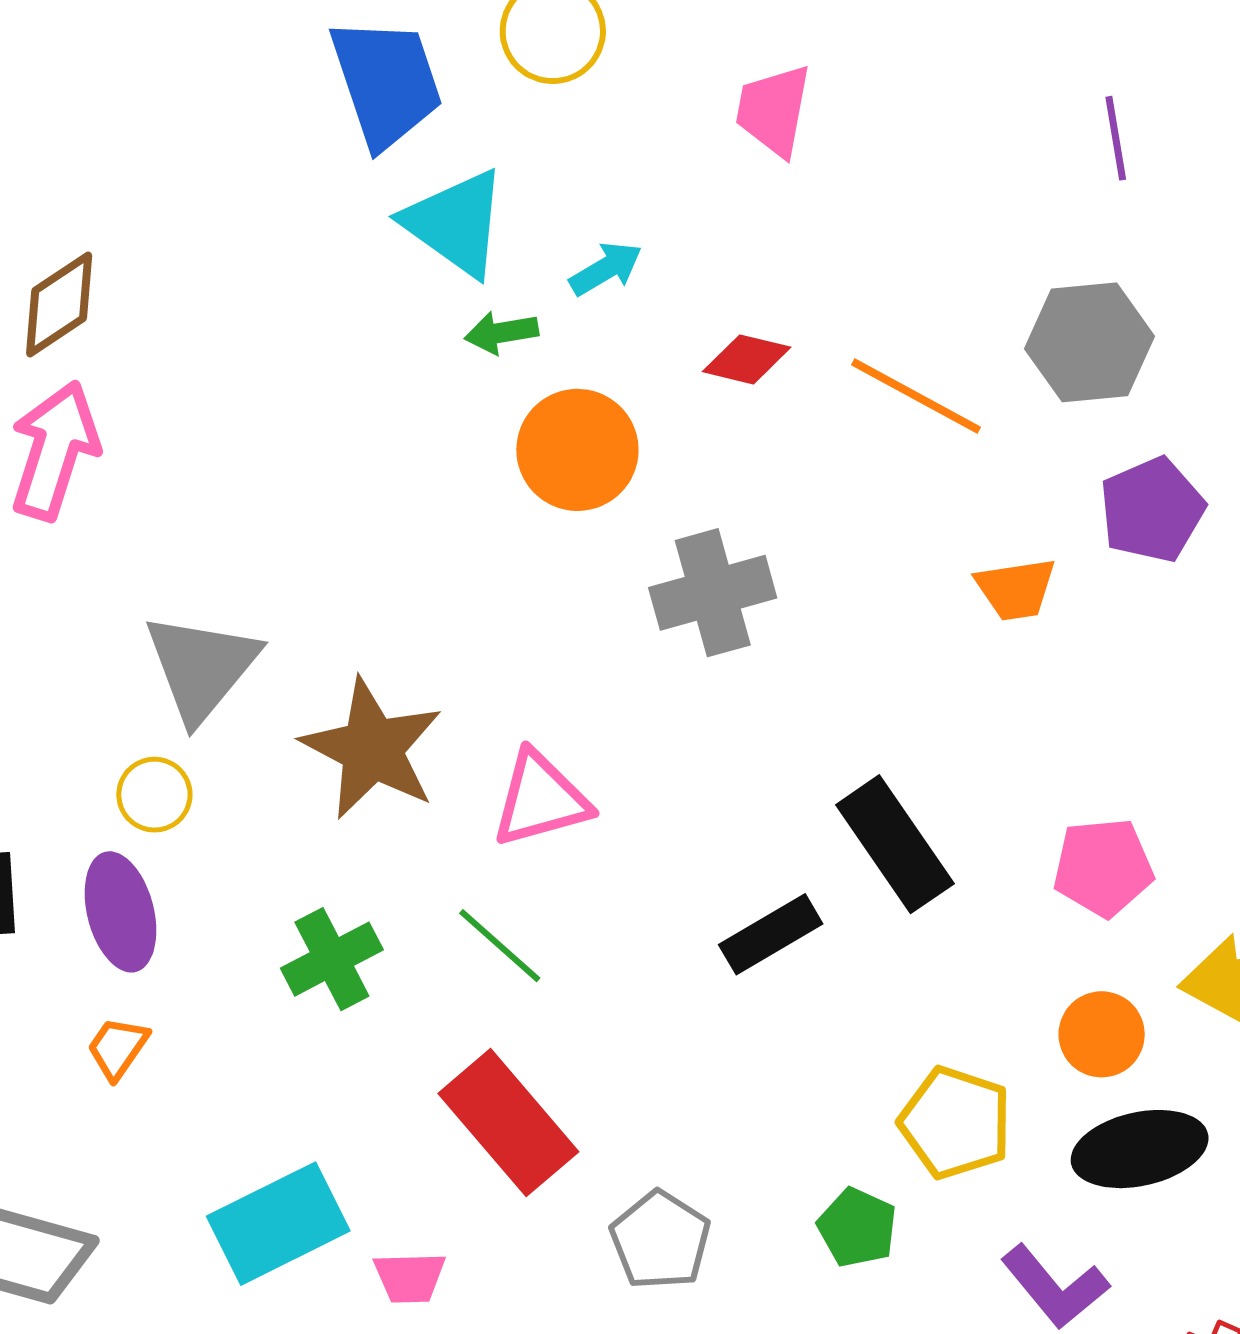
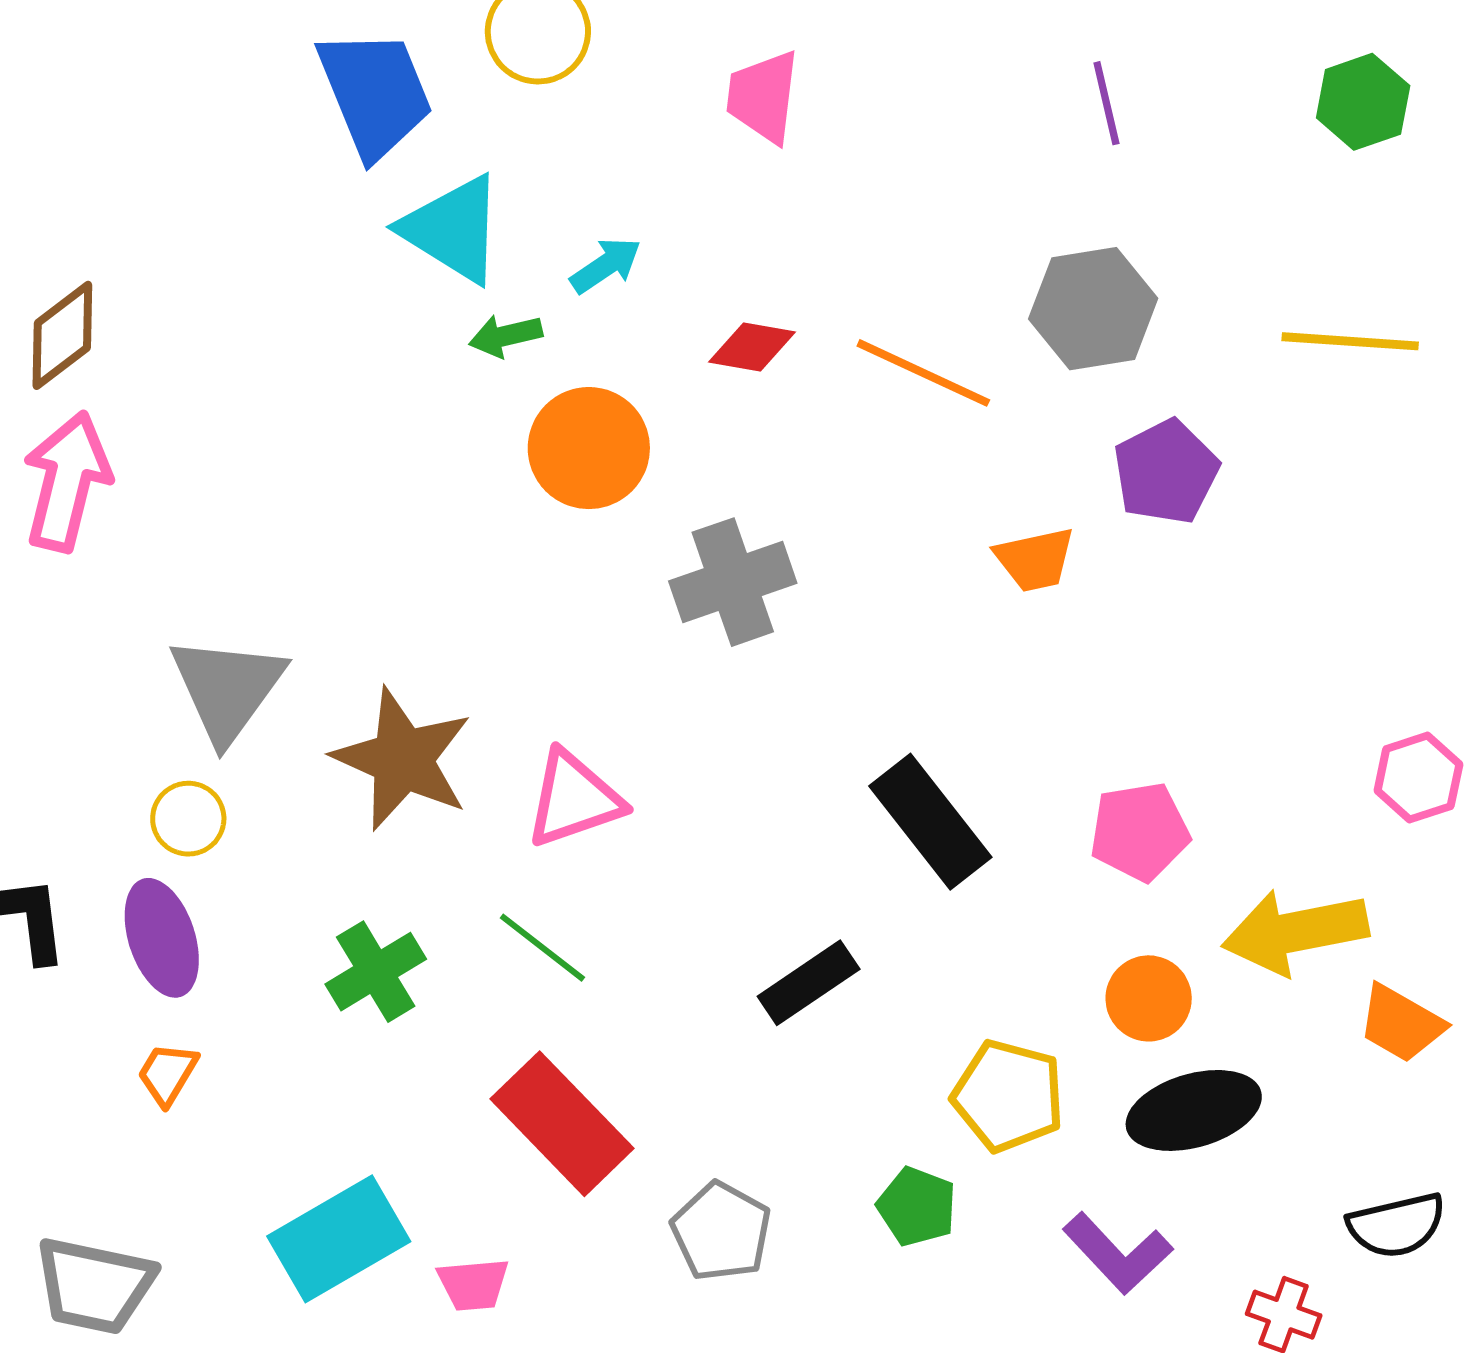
black rectangle: (771, 934) -> (809, 983), moved

